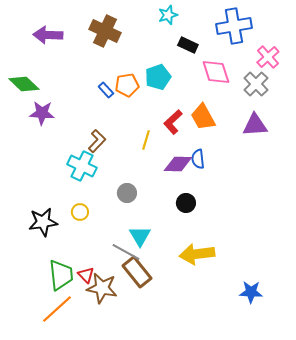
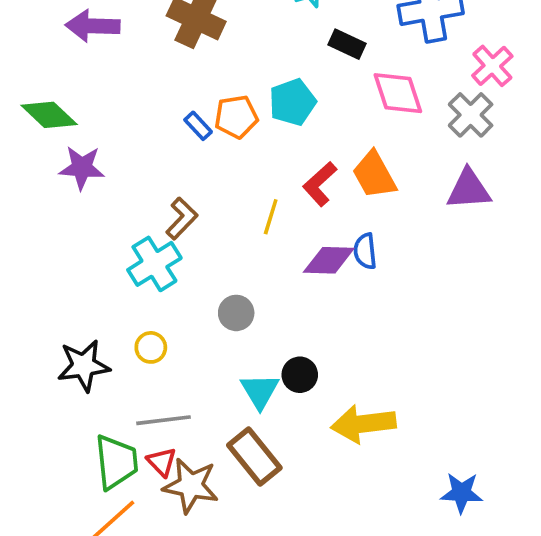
cyan cross: (82, 166) -> (154, 264), turned 32
black circle: (186, 203) -> (300, 375), moved
gray line: (126, 252) -> (164, 420), moved, turned -36

